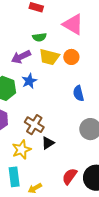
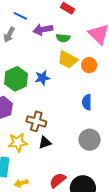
purple arrow: (21, 57) -> (43, 30), moved
brown cross: (34, 125) -> (36, 121), turned -30

